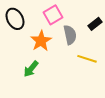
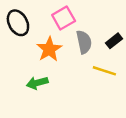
black rectangle: (95, 24) -> (114, 41), moved
green arrow: (31, 69) -> (37, 83), turned 36

